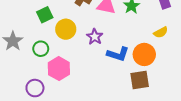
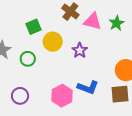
blue L-shape: (118, 54) -> (88, 87), moved
pink hexagon: (59, 69) -> (62, 96), moved

